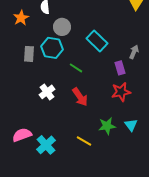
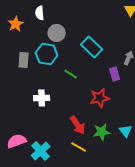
white cross: (47, 92) -> (42, 98), turned 35
red star: (121, 92) -> (100, 98), moved
red arrow: (80, 97) -> (78, 125), moved

